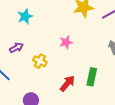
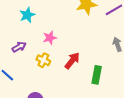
pink star: (66, 42) -> (50, 38), moved
red arrow: (67, 83) -> (72, 61), moved

